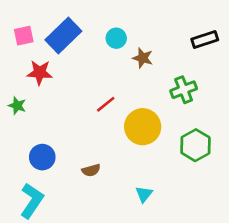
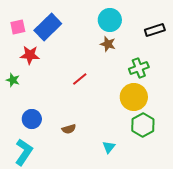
cyan circle: (116, 38) -> (110, 20), moved, size x1.5
yellow circle: (143, 127) -> (134, 97), moved
green hexagon: (195, 145) -> (143, 125), moved

